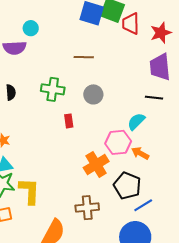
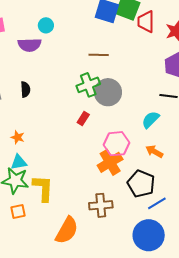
green cross: (53, 89) -> (88, 85), moved, turned -30
gray circle: (93, 94) -> (108, 92), size x1.4
red rectangle: (69, 121) -> (83, 118), turned 40
pink hexagon: (118, 142) -> (116, 144), moved

